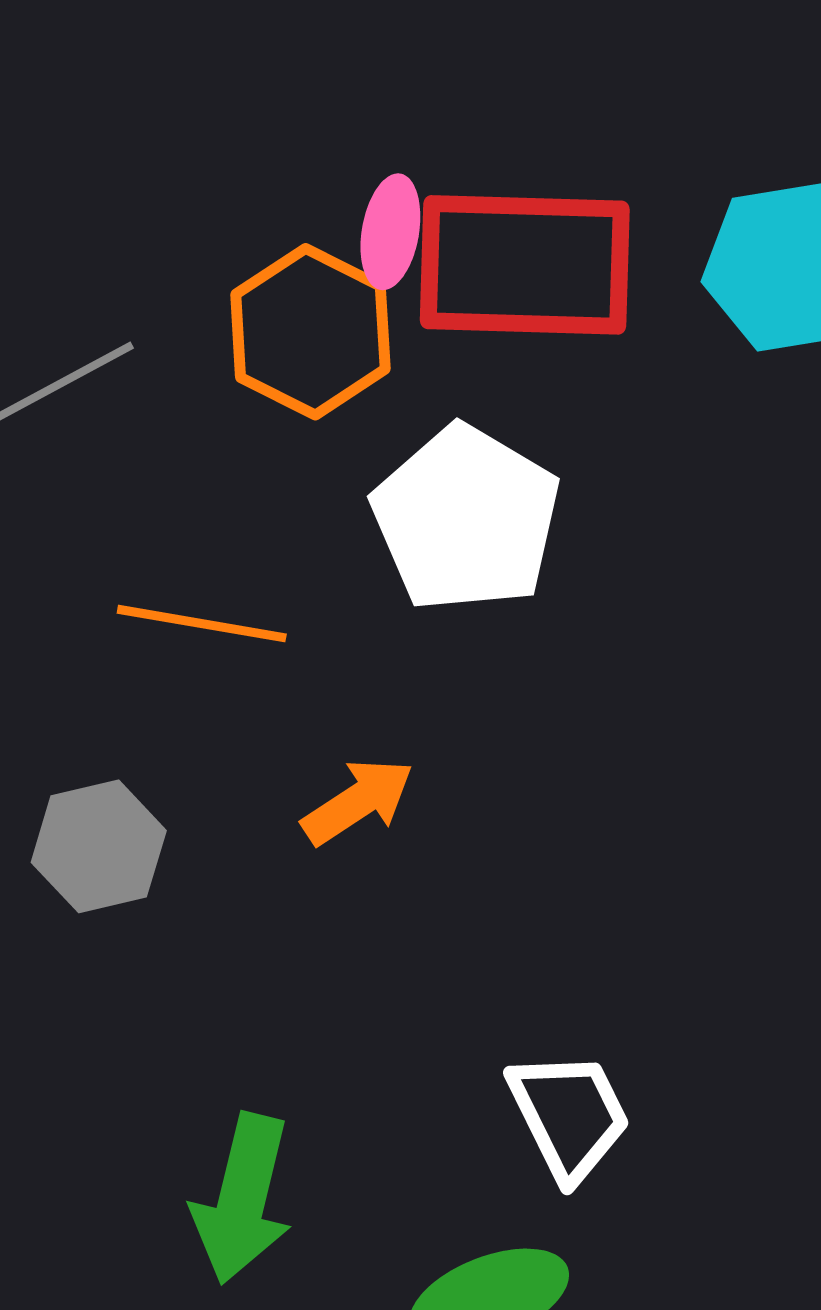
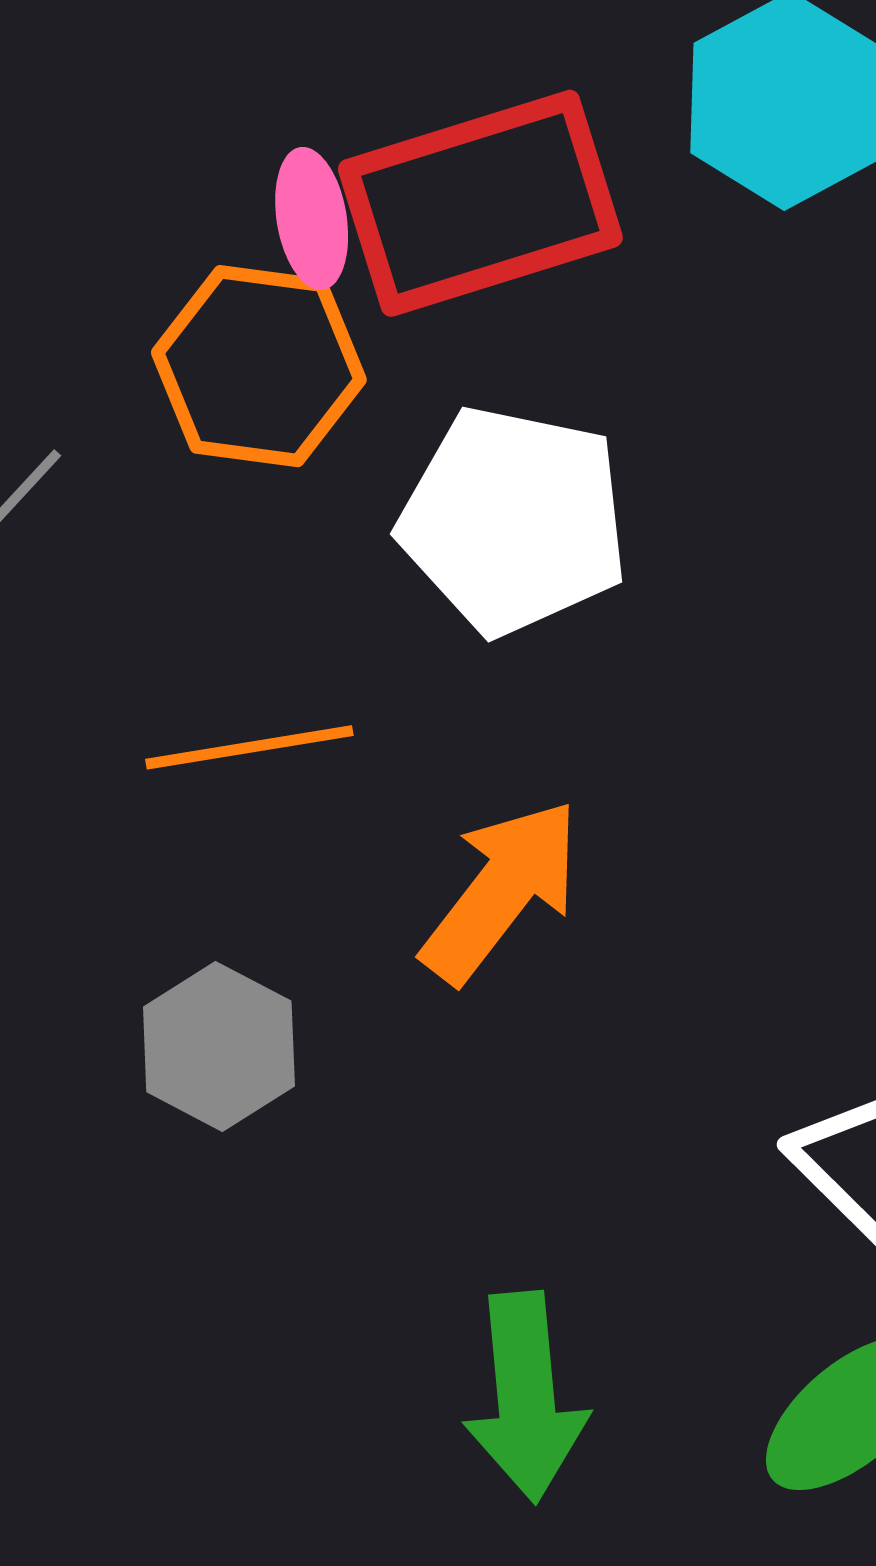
orange arrow: (358, 801) -> (501, 891), size x1.4

